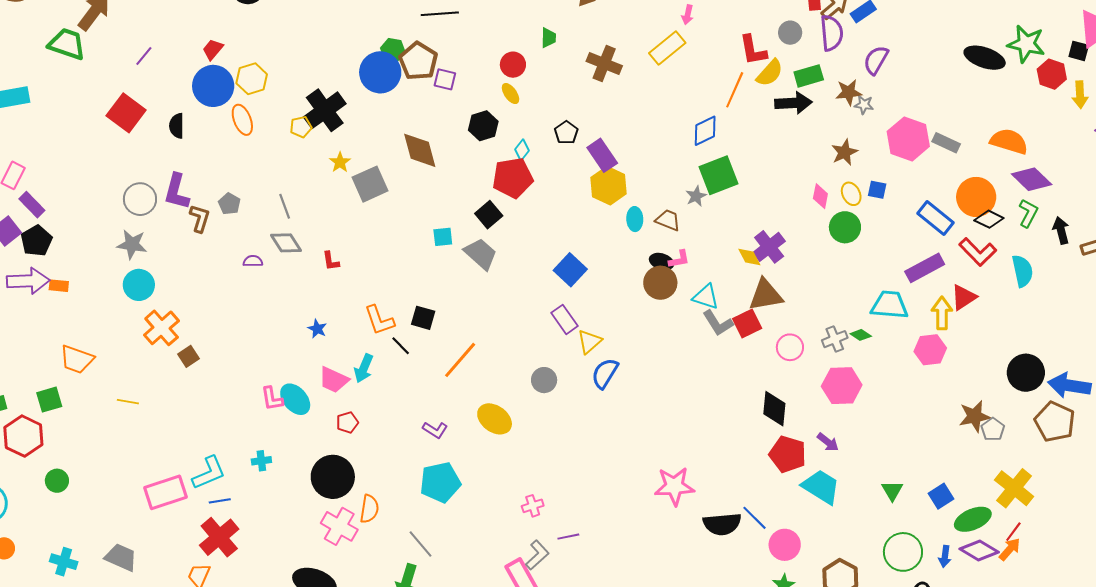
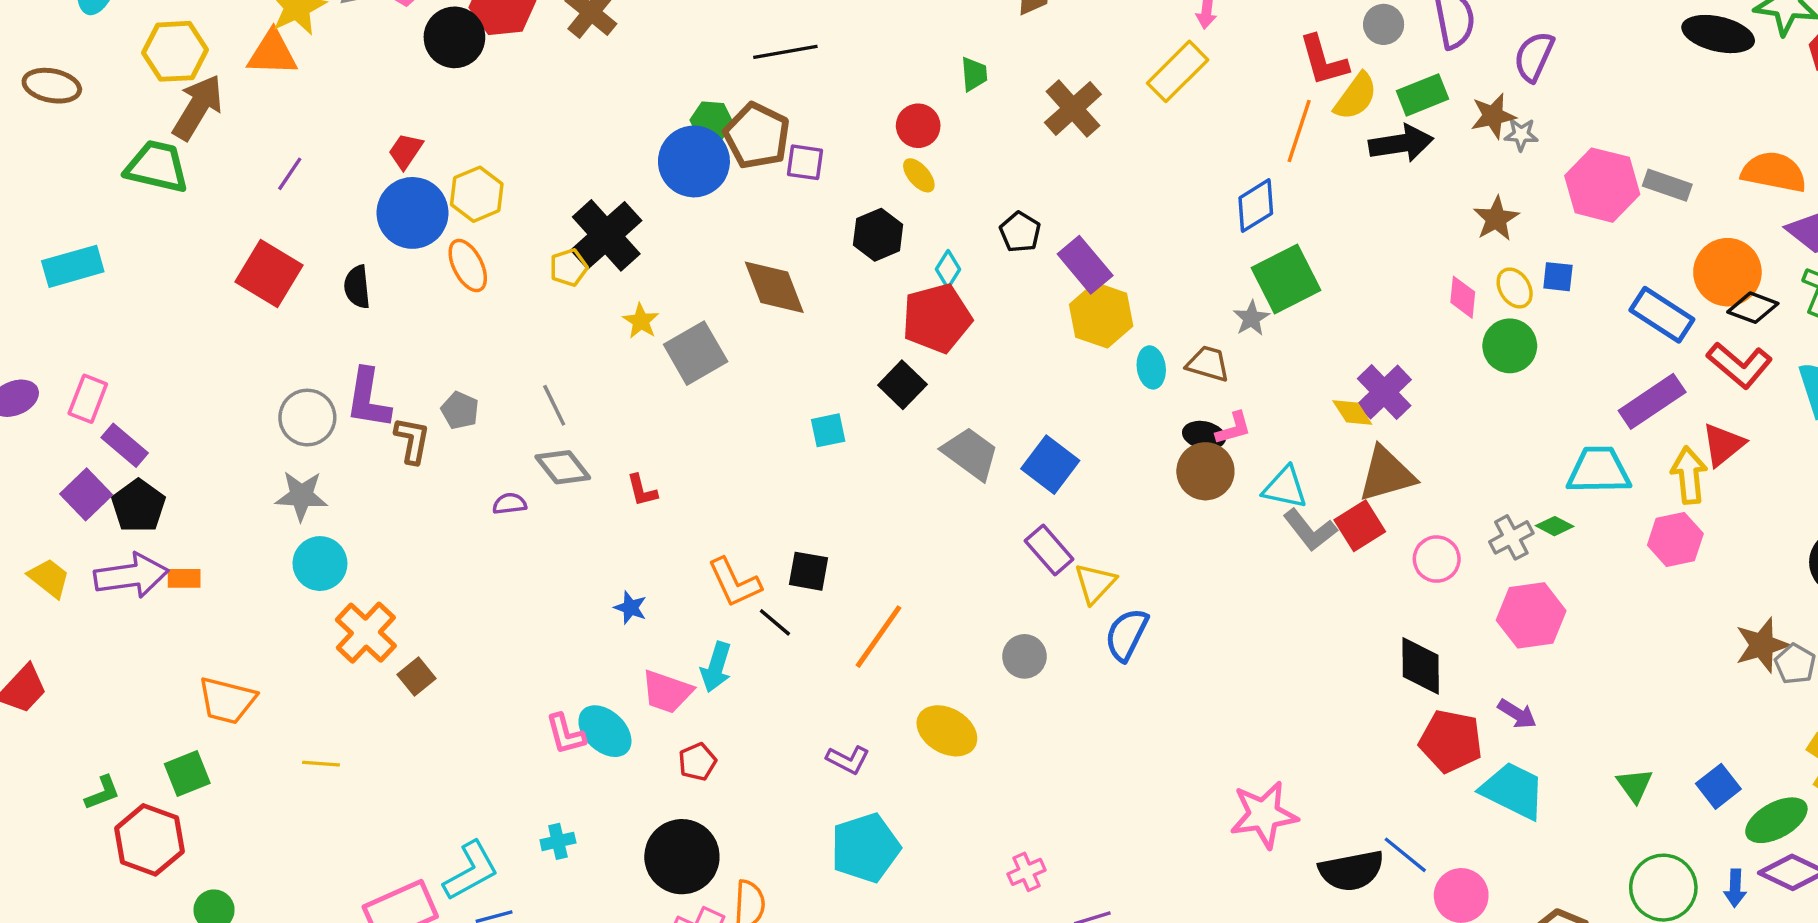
brown cross: (604, 64) -> (1073, 108), turned 32
gray trapezoid: (481, 254) -> (970, 453), moved

